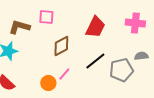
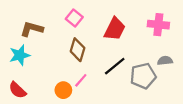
pink square: (46, 17) -> (74, 18), moved, turned 35
brown diamond: (61, 46) -> (78, 50), turned -45

